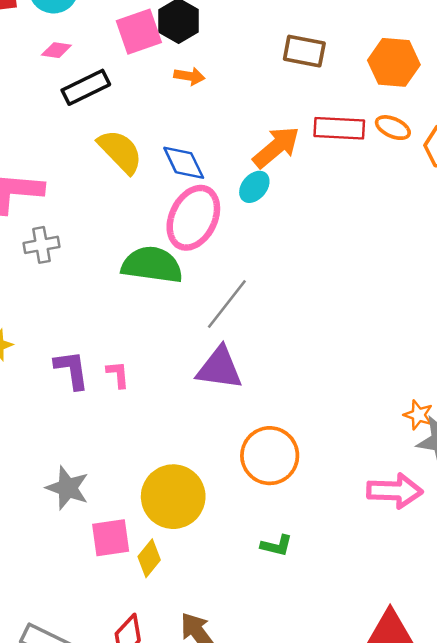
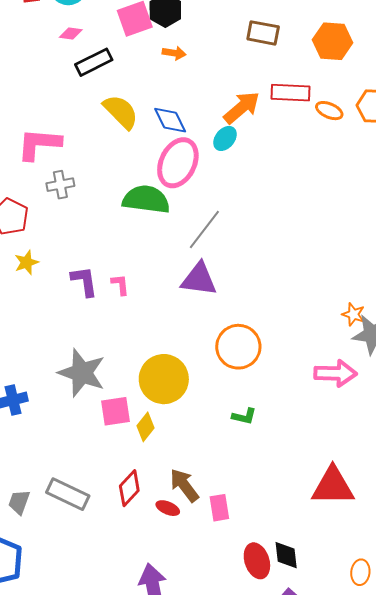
orange ellipse: (393, 128) -> (329, 111), moved
gray star: (67, 488) -> (82, 373), size x1.4

